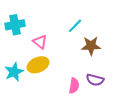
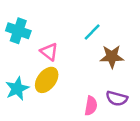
cyan cross: (15, 25) -> (18, 31), turned 30
yellow ellipse: (38, 65) -> (47, 80), turned -30

